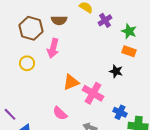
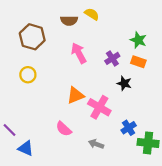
brown semicircle: (59, 20) -> (69, 21), moved
purple cross: (105, 20) -> (112, 58), moved
pink arrow: (53, 48) -> (79, 53), moved, turned 138
blue cross: (120, 112) -> (129, 128), turned 32

